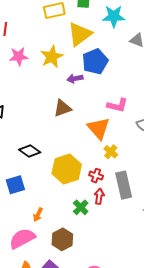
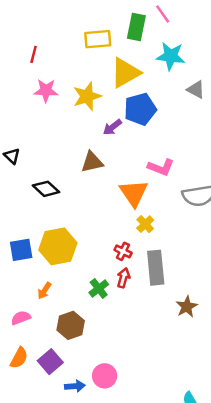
purple arrow: (75, 78) -> (112, 127), turned -35
black diamond: (30, 151) -> (46, 189), moved
yellow hexagon: (67, 169) -> (58, 246), moved
pink semicircle: (22, 238) -> (21, 318), size x0.6

